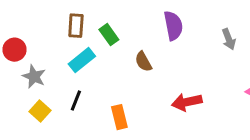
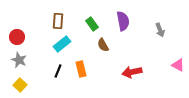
green rectangle: (109, 35) -> (92, 24), moved
gray star: (34, 77) -> (19, 60), moved
yellow square: (40, 111) -> (20, 85), moved
orange rectangle: (119, 117) -> (81, 69), moved

